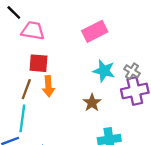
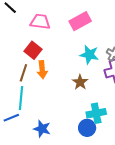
pink trapezoid: (33, 31) -> (40, 22), moved
red square: (38, 63) -> (33, 50), turned 36

